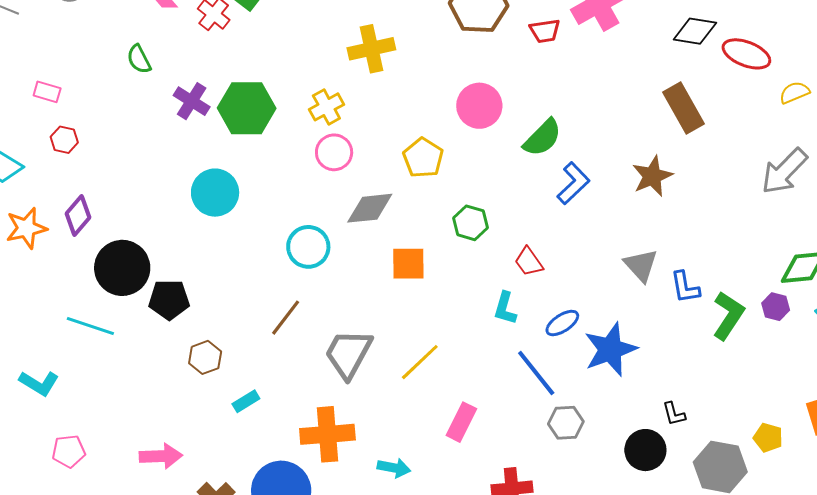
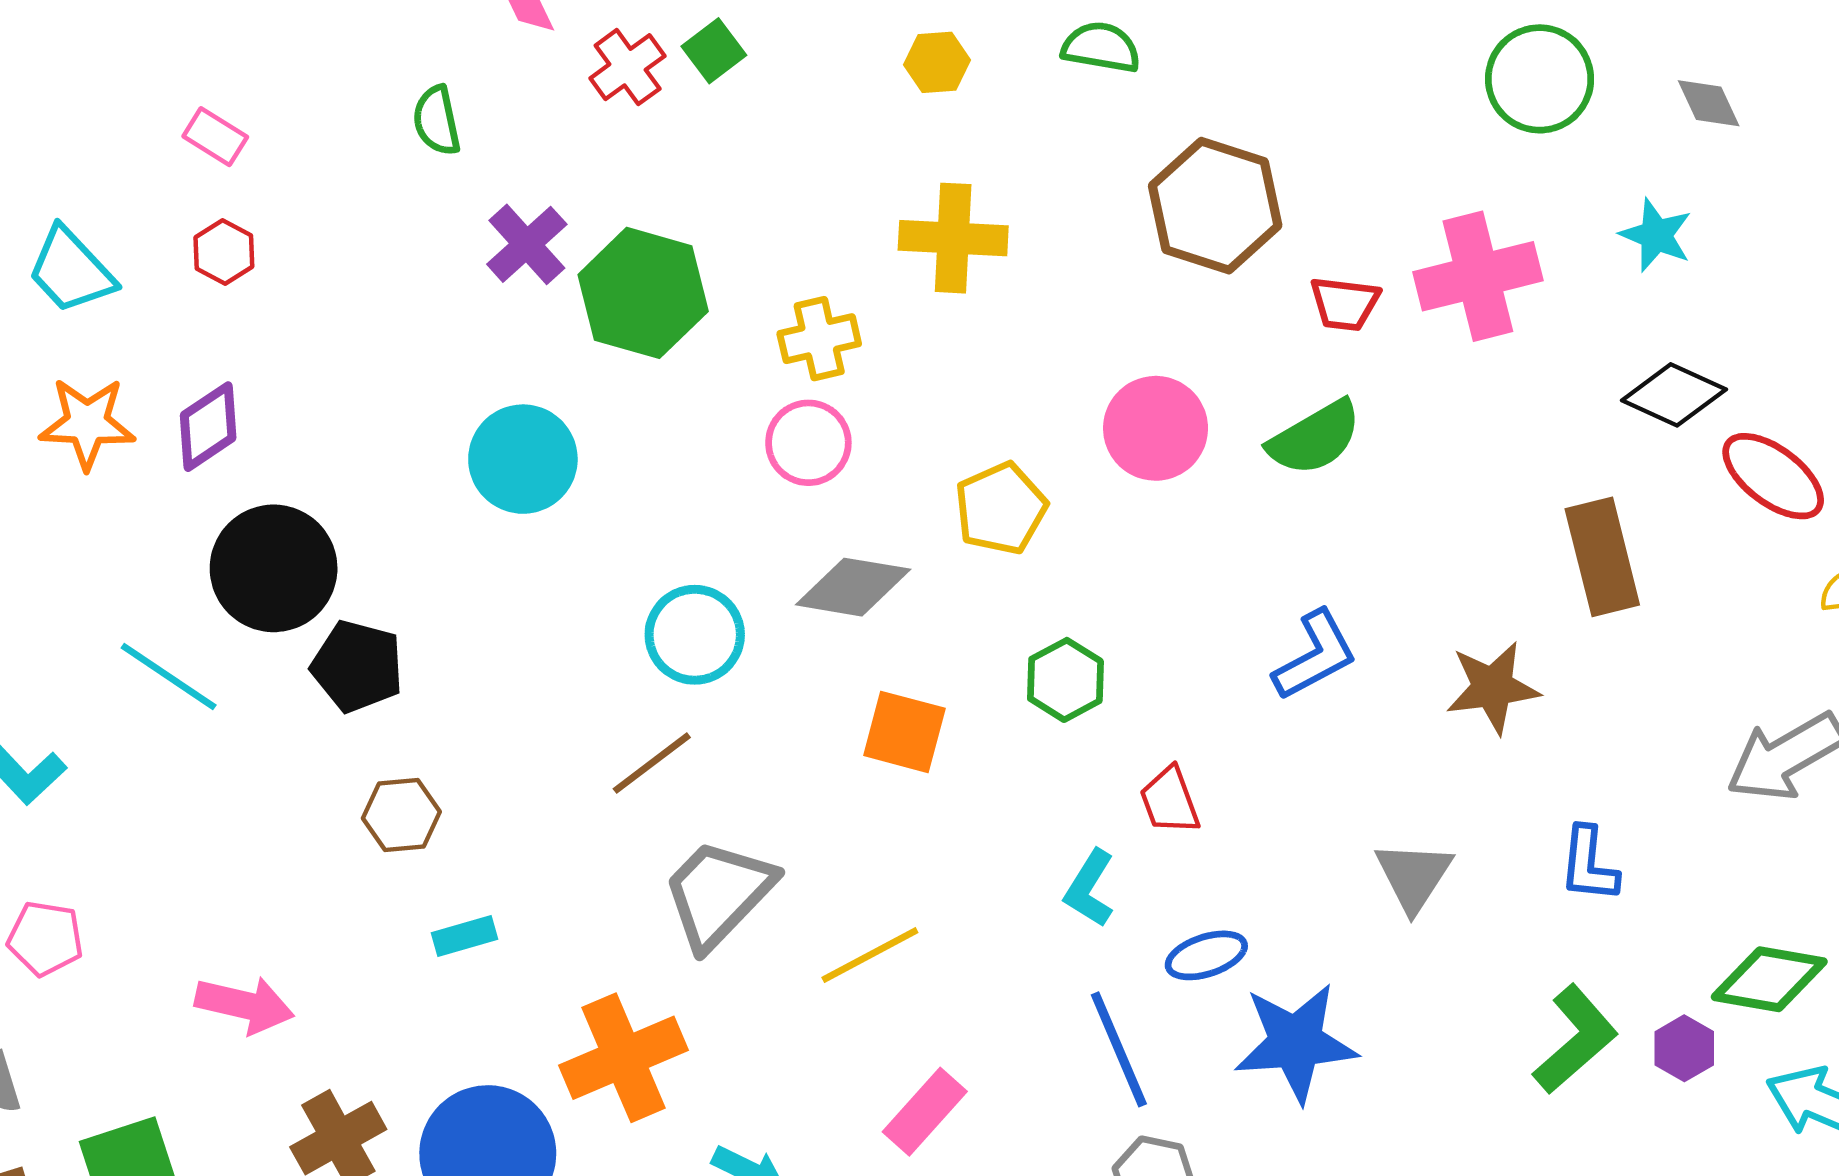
green semicircle: (542, 138) -> (1315, 438), moved
blue L-shape: (685, 287) -> (1589, 864), moved
brown line: (286, 318) -> (652, 763), moved
orange cross: (327, 434) -> (624, 1058), turned -34

